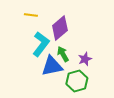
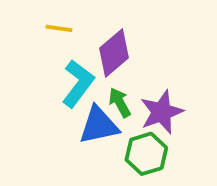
purple star: (85, 59) -> (162, 112), size x1.6

